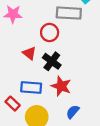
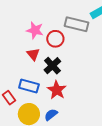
pink star: (13, 14) -> (35, 30), moved
blue semicircle: (73, 112) -> (51, 115), moved

